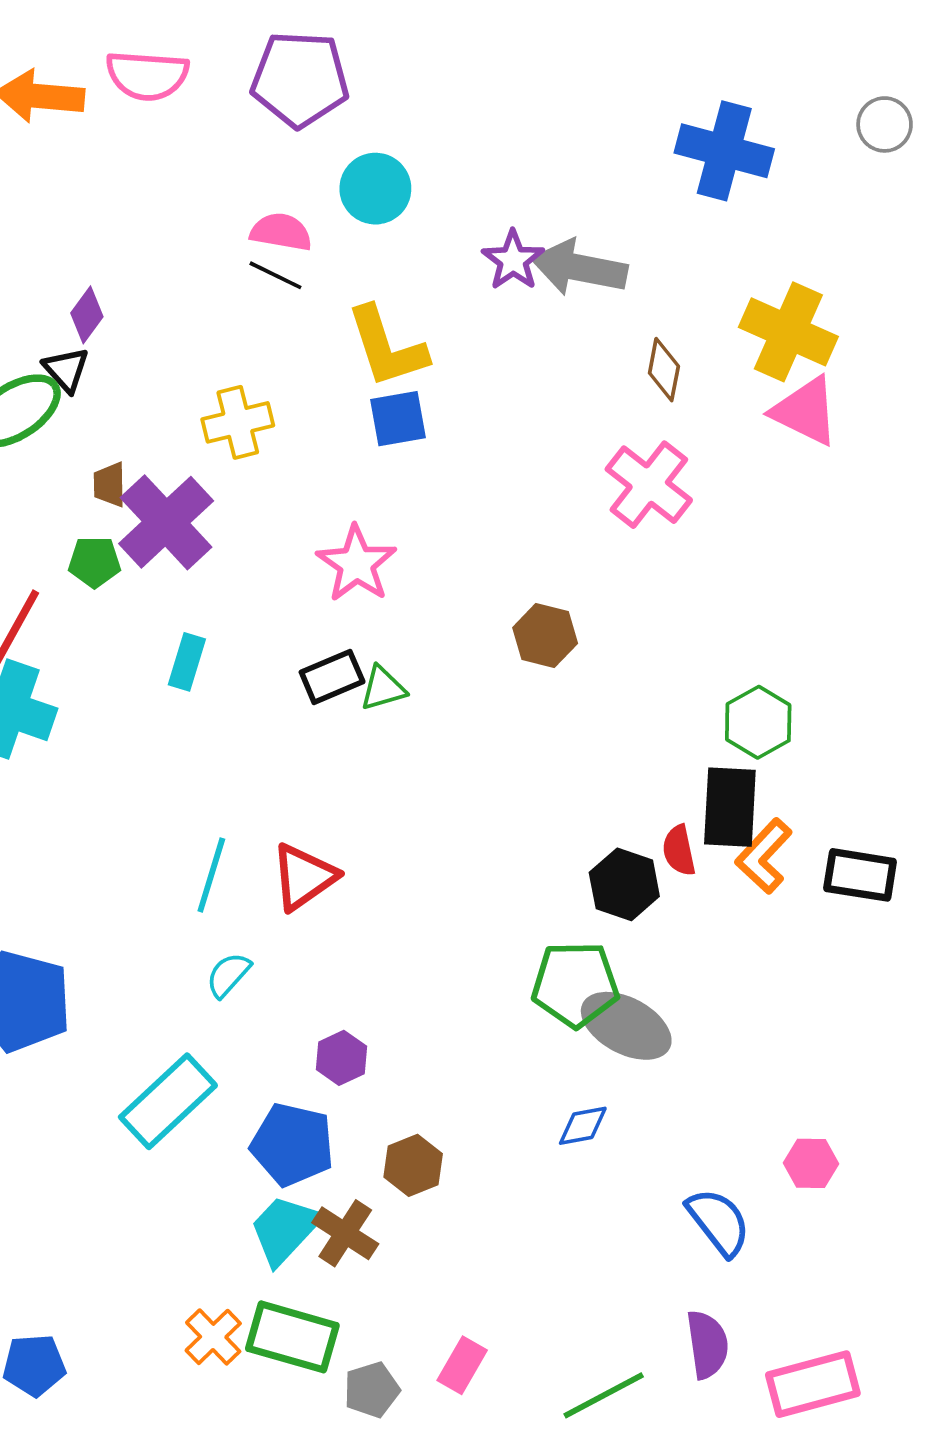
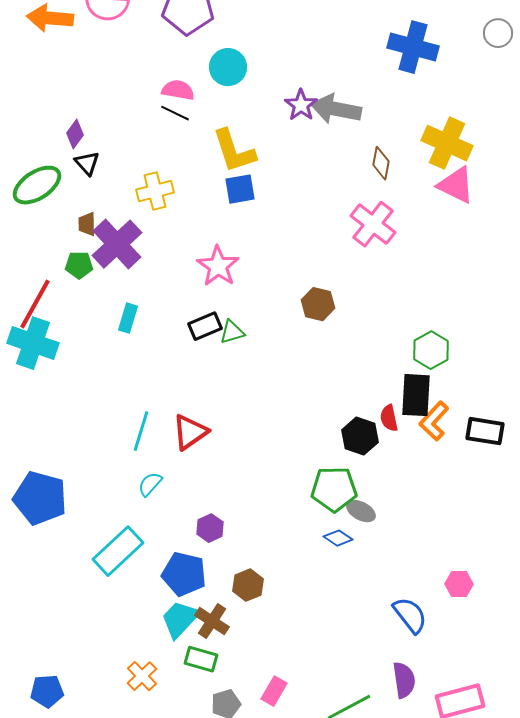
black triangle: (66, 370) -> (87, 163), moved
gray ellipse: (626, 1026) -> (361, 511), size x0.6
blue diamond: (583, 1126) -> (338, 538), moved, turned 44
green rectangle: (292, 1337) -> (201, 659), moved, size x0.7

